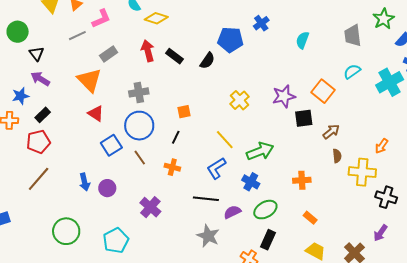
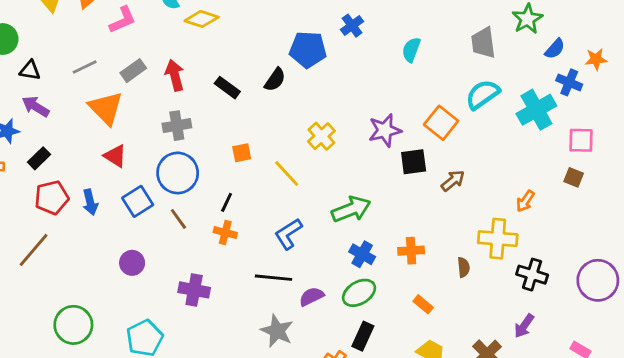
gray line: (77, 36) -> (85, 67), moved
red arrow: (148, 51) -> (175, 75), moved
black triangle: (37, 54) -> (30, 70), turned -42
black rectangle: (175, 56) -> (227, 88), moved
cyan semicircle: (352, 71) -> (483, 94), size x1.4
black line: (176, 137) -> (227, 202), moved
yellow line: (225, 140) -> (287, 173), moved
red pentagon: (38, 142) -> (52, 198), moved
brown semicircle: (337, 156) -> (463, 267), moved
blue arrow: (85, 182) -> (90, 202), moved
blue cross: (251, 182) -> (362, 254), moved
purple cross: (150, 207) -> (194, 290), turned -30

